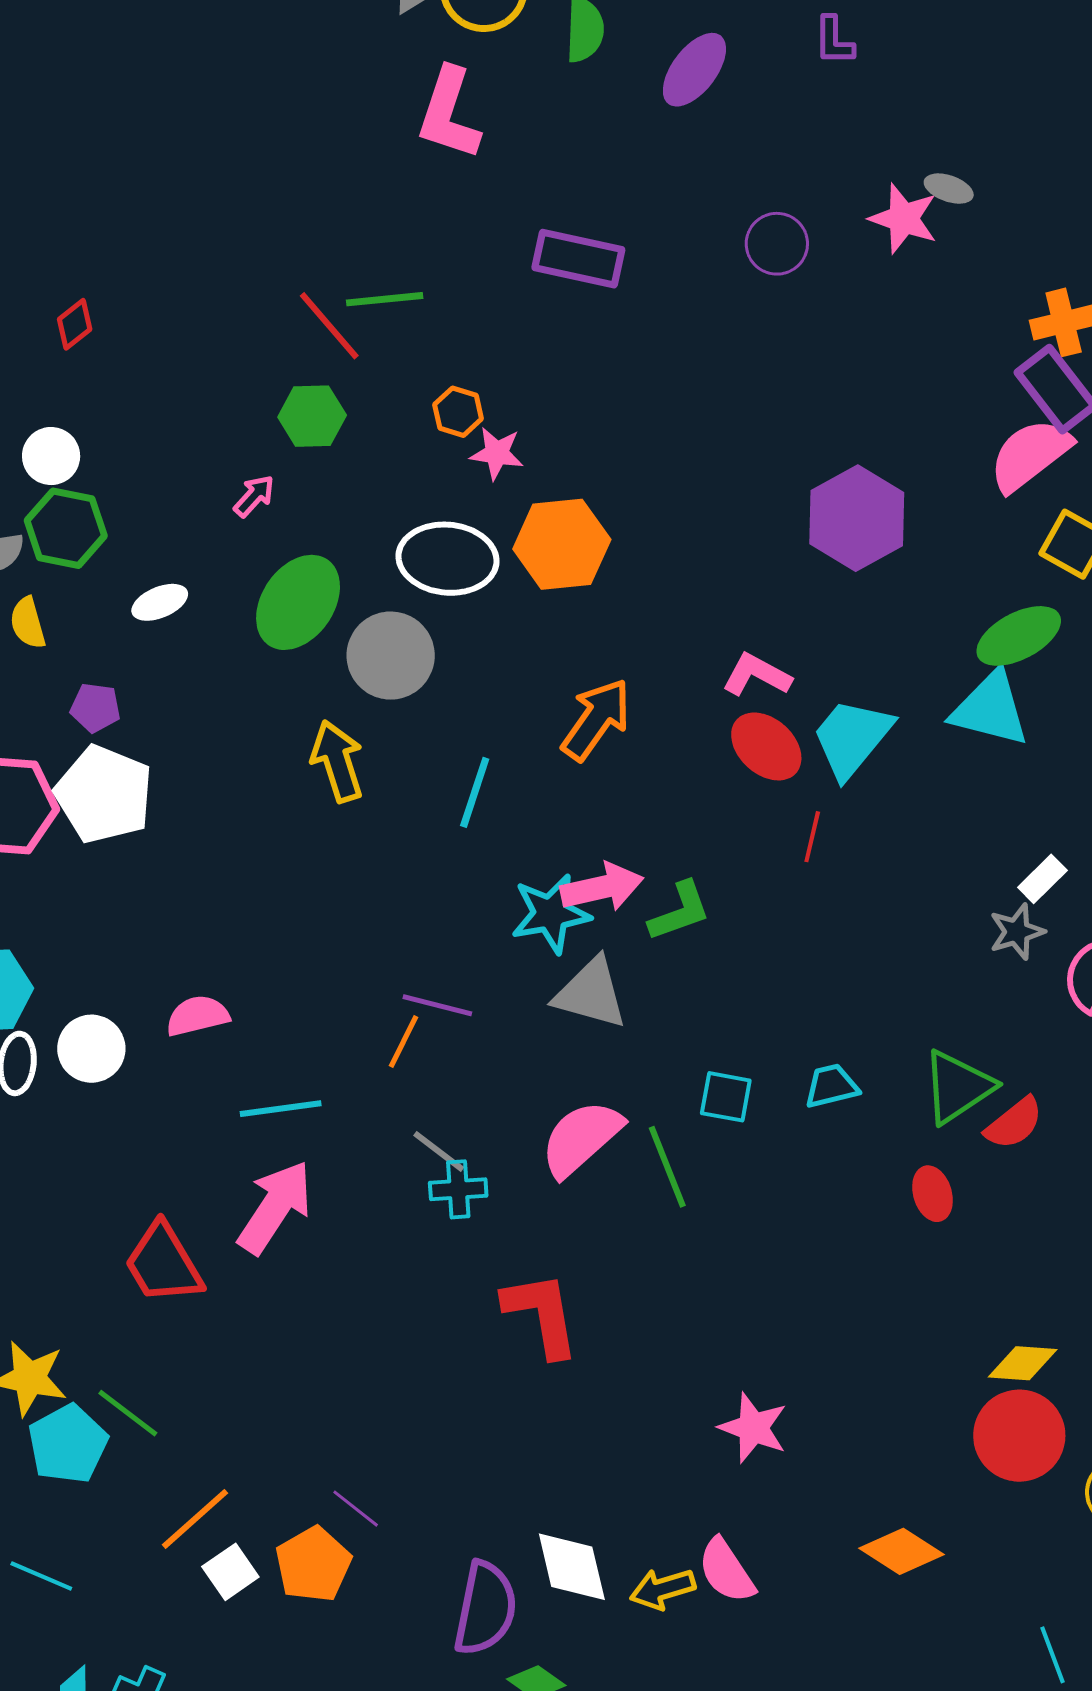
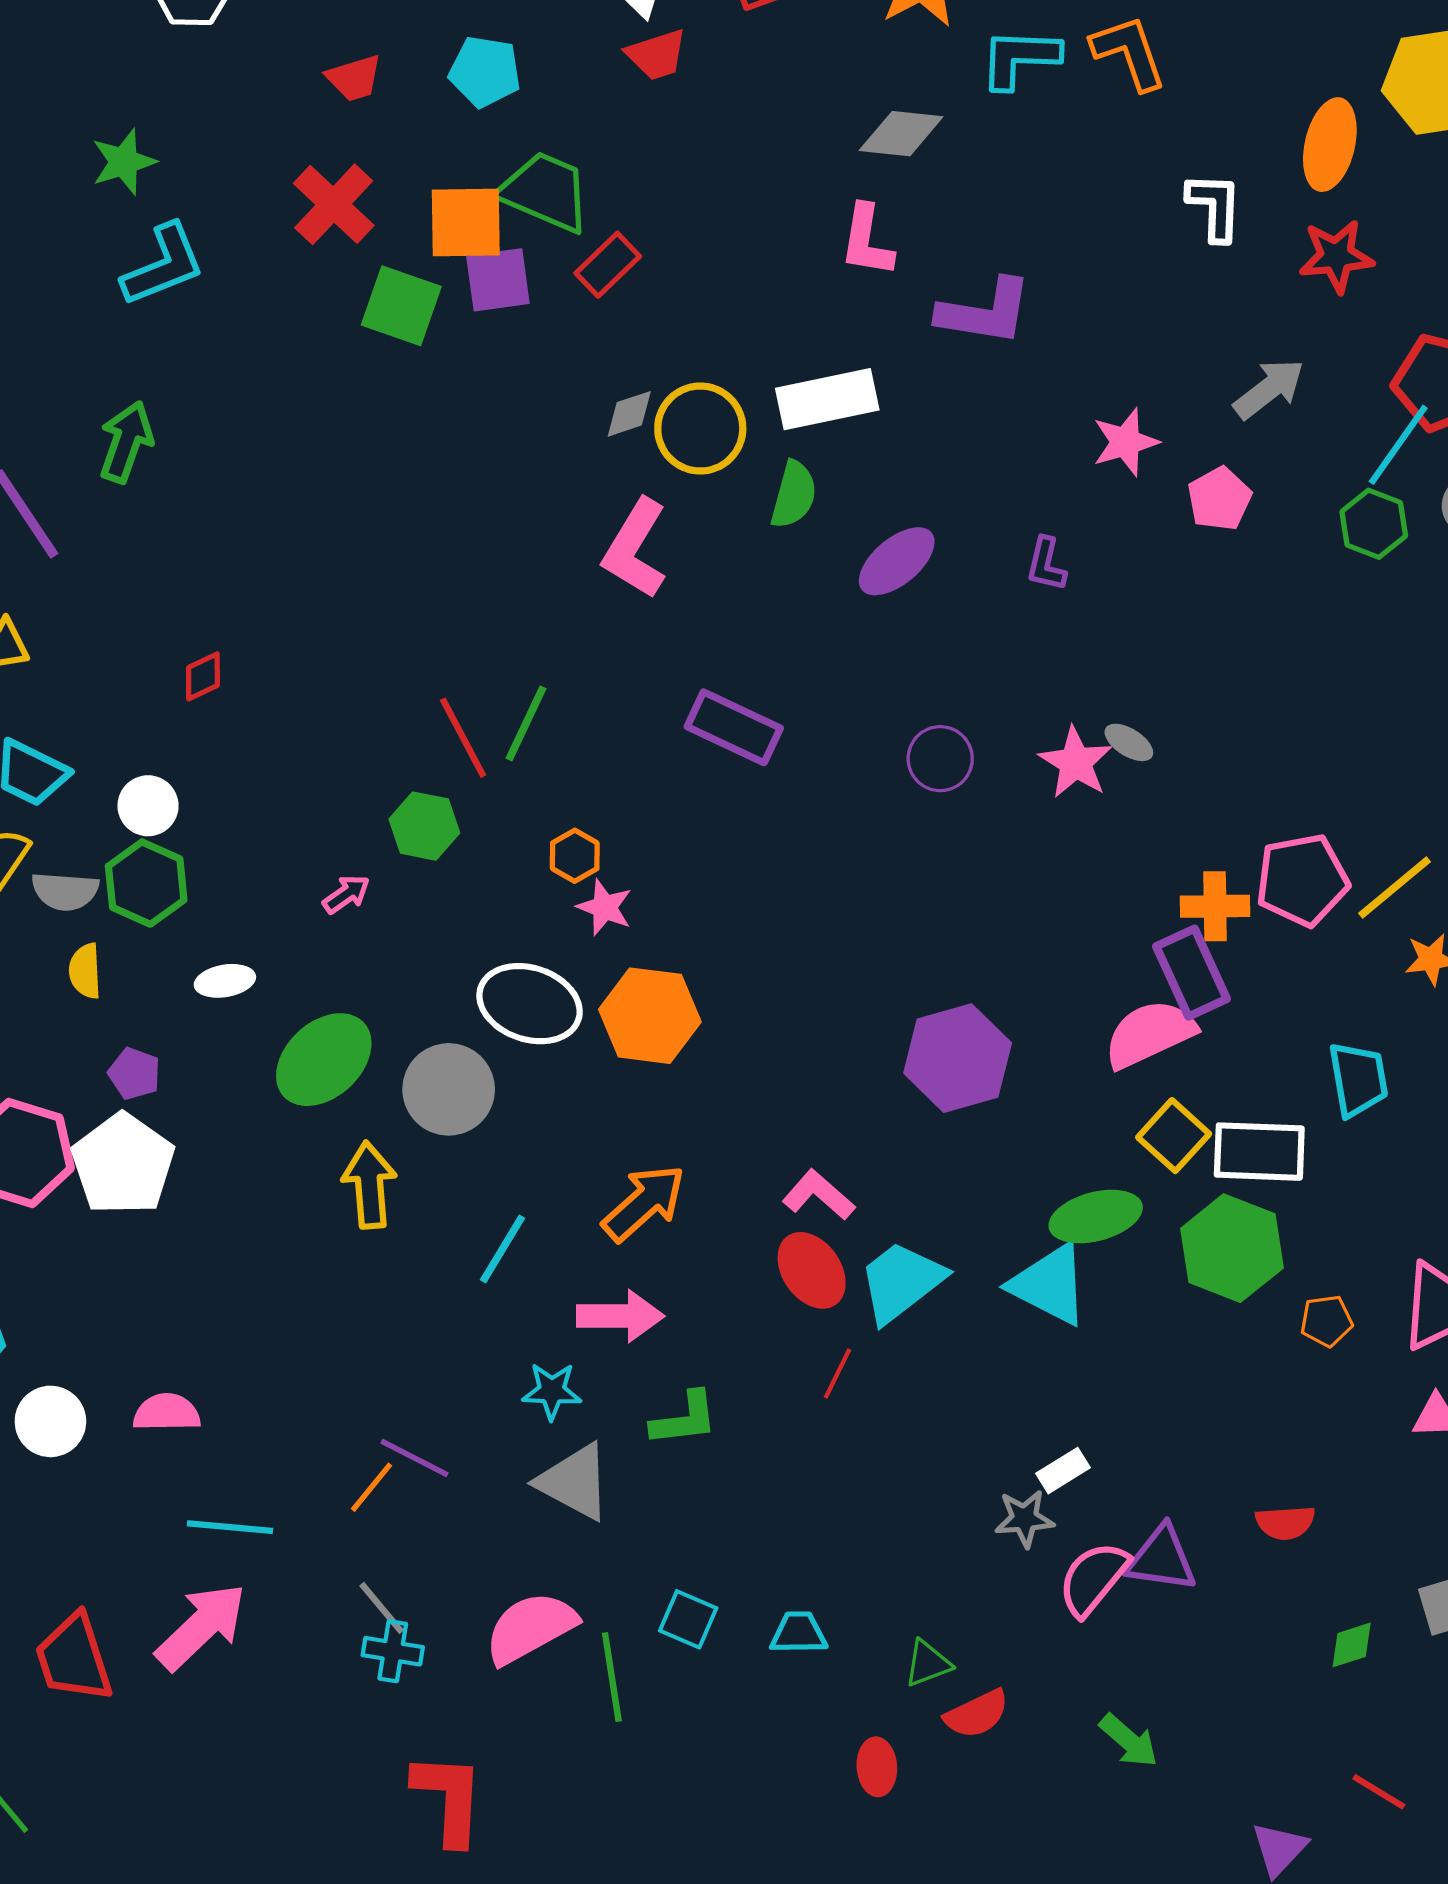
green line: (385, 299) -> (526, 723), turned -72
green ellipse: (298, 602) -> (324, 1060), moved
pink arrow: (602, 887) -> (620, 1316), moved
cyan star: (551, 914) -> (552, 1391), size x0.7
green triangle: (958, 1087) -> (928, 1663), size x0.6

